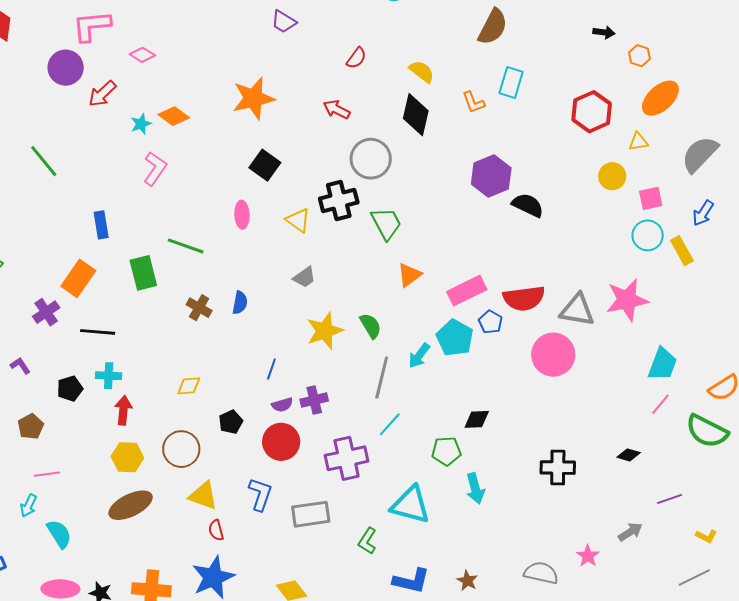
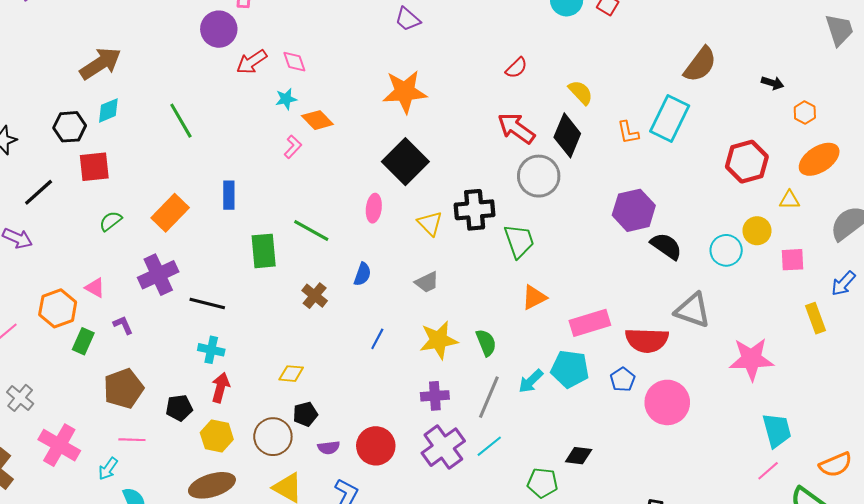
purple trapezoid: (284, 22) -> (408, 19), moved
brown semicircle: (493, 27) -> (700, 64), moved
pink diamond: (142, 55) -> (294, 62), moved, turned 30
cyan rectangle: (511, 82) -> (670, 118), size x1.4
red arrow: (337, 109) -> (516, 128), moved, size x1.4
orange diamond: (174, 116) -> (317, 120), moved
gray circle: (371, 159) -> (539, 176), moved
black square: (265, 165) -> (405, 162), size x1.4
pink L-shape: (155, 169) -> (293, 147), size x0.7
cyan circle: (648, 235) -> (726, 250), moved
orange rectangle: (78, 278) -> (170, 213), moved
blue semicircle: (240, 303) -> (362, 274), moved
gray triangle: (577, 310) -> (693, 310), moved
purple cross: (46, 312) -> (158, 275), size x1.4
blue pentagon: (490, 322) -> (623, 380), moved
cyan pentagon: (455, 338) -> (570, 369), turned -30
cyan trapezoid: (662, 364) -> (777, 430), turned -45
blue line: (271, 369) -> (377, 339), moved
black pentagon: (70, 389) -> (179, 408), moved
purple cross: (314, 400) -> (435, 396), moved
purple semicircle: (282, 405) -> (329, 448), moved
black pentagon: (231, 422) -> (305, 414), moved
brown pentagon: (31, 426) -> (123, 389), size x1.5
purple cross: (347, 458) -> (443, 447), moved, turned -33

